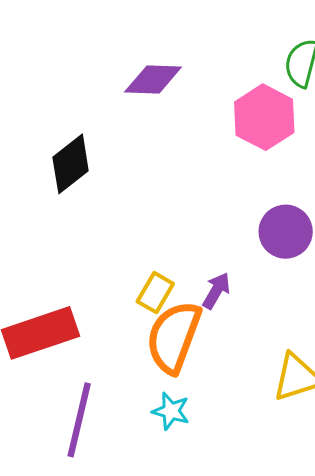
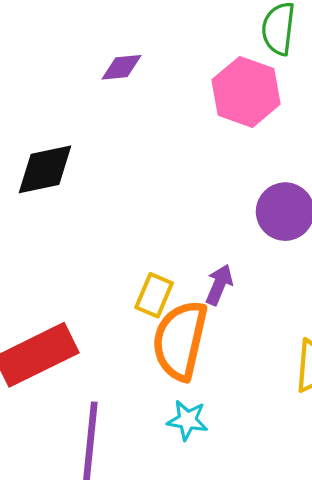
purple diamond: (153, 79) -> (122, 67), size x0.7
black diamond: (71, 164) -> (45, 169), turned 34

